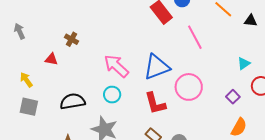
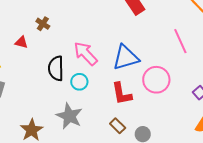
pink line: (195, 37) -> (180, 41), moved
black semicircle: (73, 101) -> (56, 68), moved, turned -85

